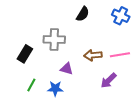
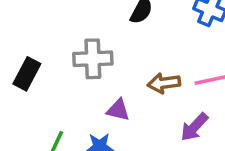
black rectangle: (25, 54) -> (27, 74), moved

